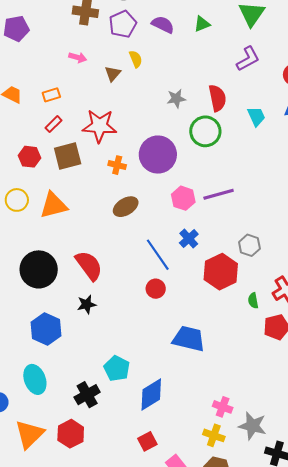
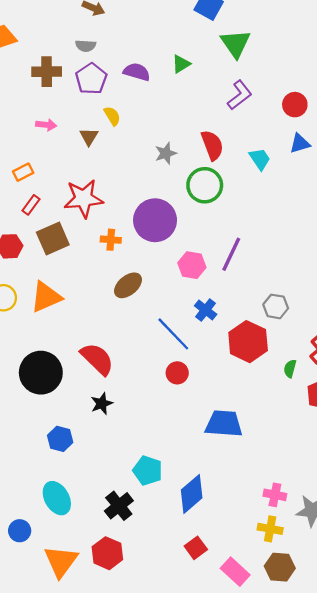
purple line: (219, 194) -> (231, 254), turned -40
green semicircle: (253, 301) -> (290, 369), turned 35
blue hexagon: (46, 329) -> (60, 439), size x0.7

